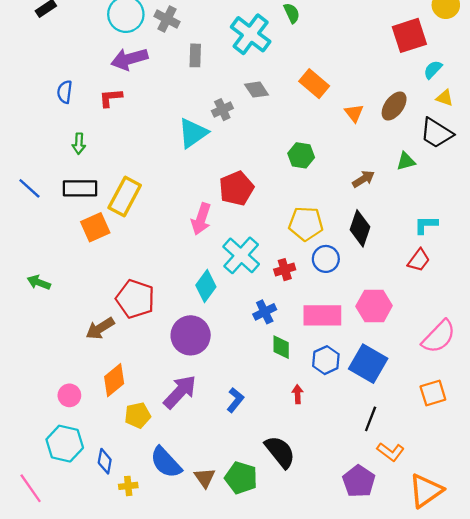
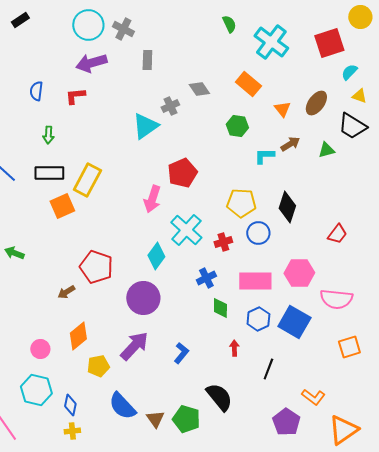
cyan cross: (251, 34) -> (271, 42), moved
green hexagon: (301, 155) -> (237, 126), moved
brown arrow: (363, 179) -> (290, 144), moved
cyan L-shape: (426, 225) -> (264, 156), moved
brown arrow: (100, 328) -> (66, 292), size x0.7
pink semicircle: (439, 337) -> (336, 299), moved, turned 52
black line: (371, 419) -> (268, 369), moved
yellow cross: (128, 486) -> (72, 431), moved

